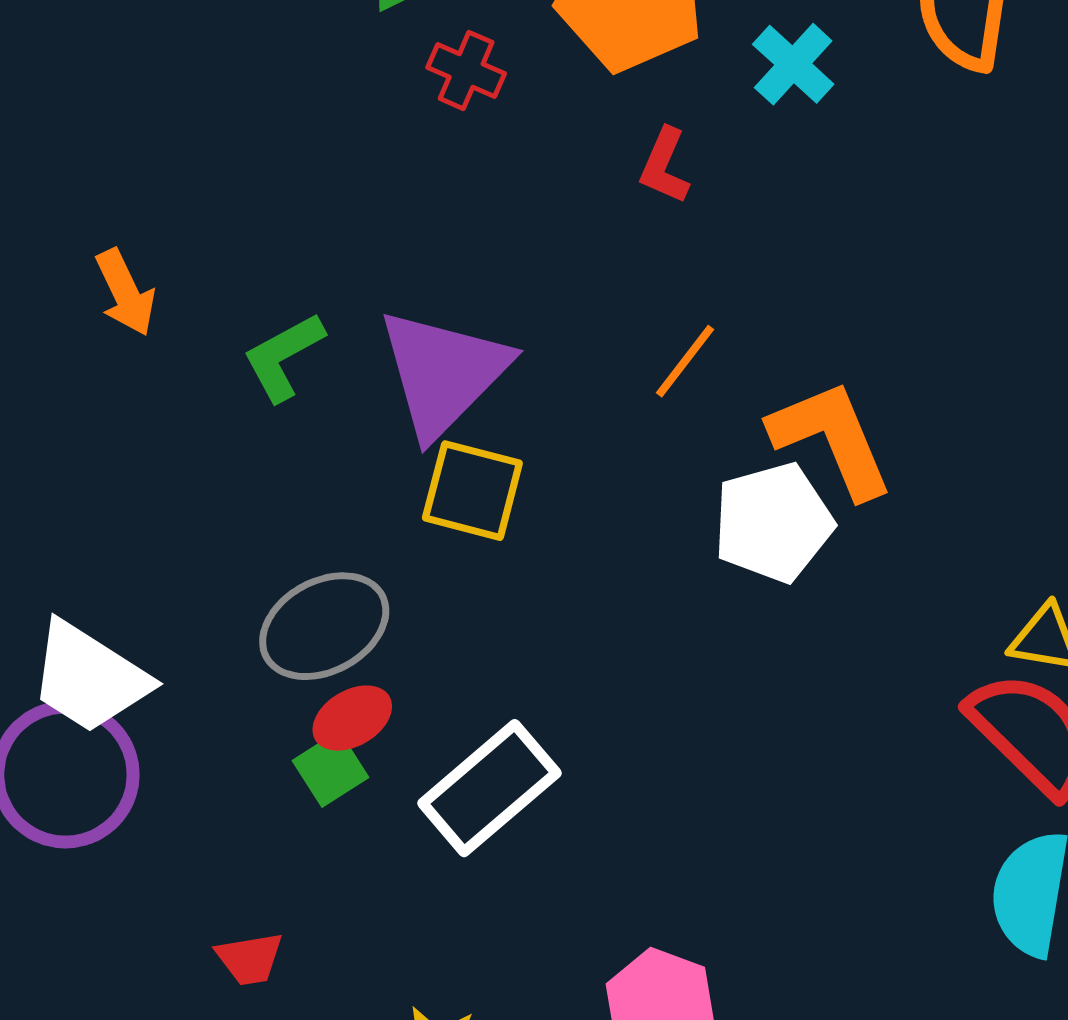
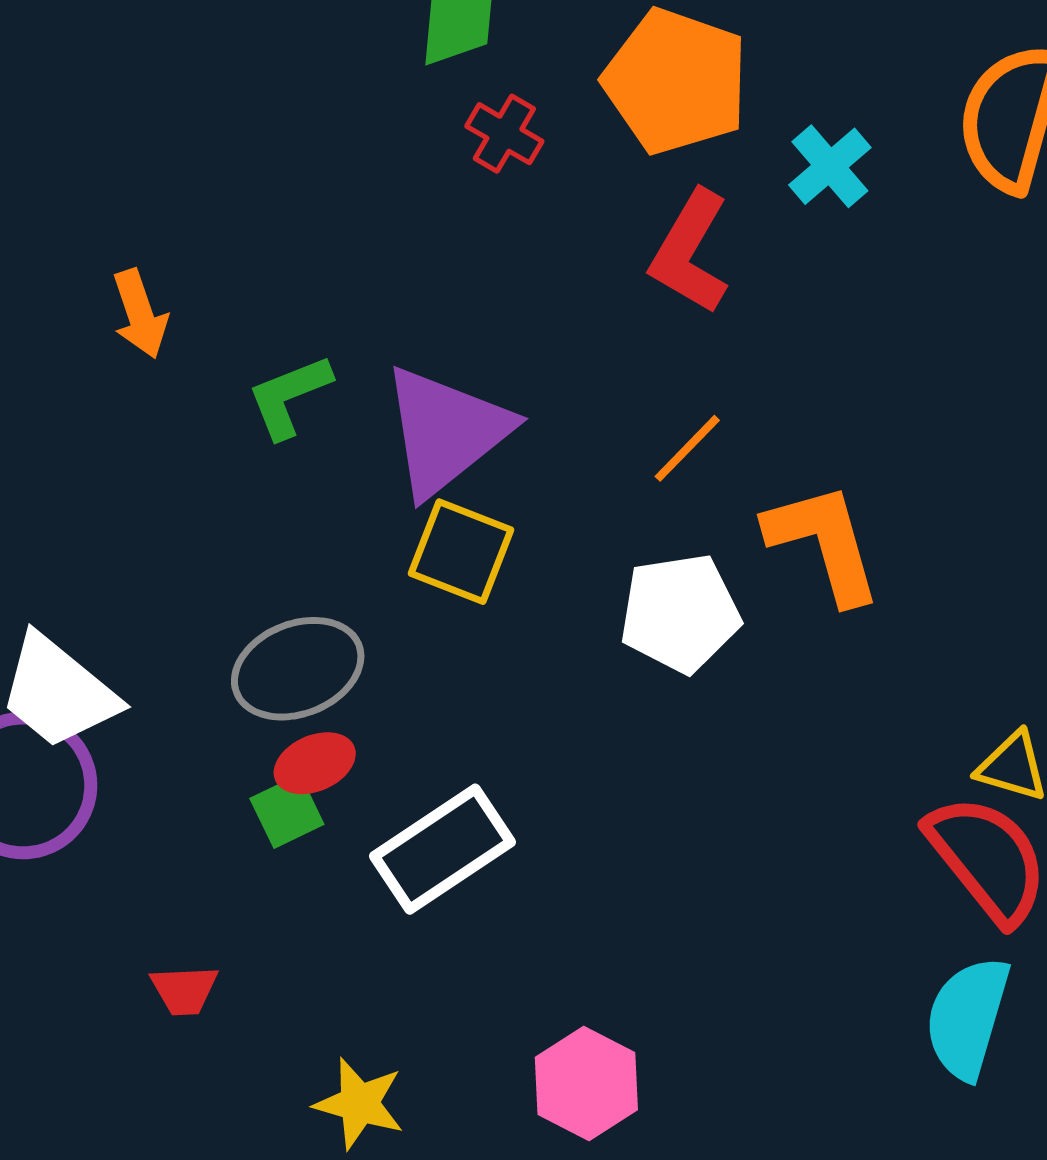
red L-shape: (664, 166) -> (690, 252), size x1.6
white pentagon: (773, 522) -> (680, 613), moved

